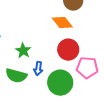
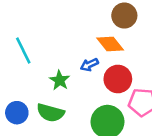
blue arrow: (38, 69) -> (89, 65), moved, turned 56

